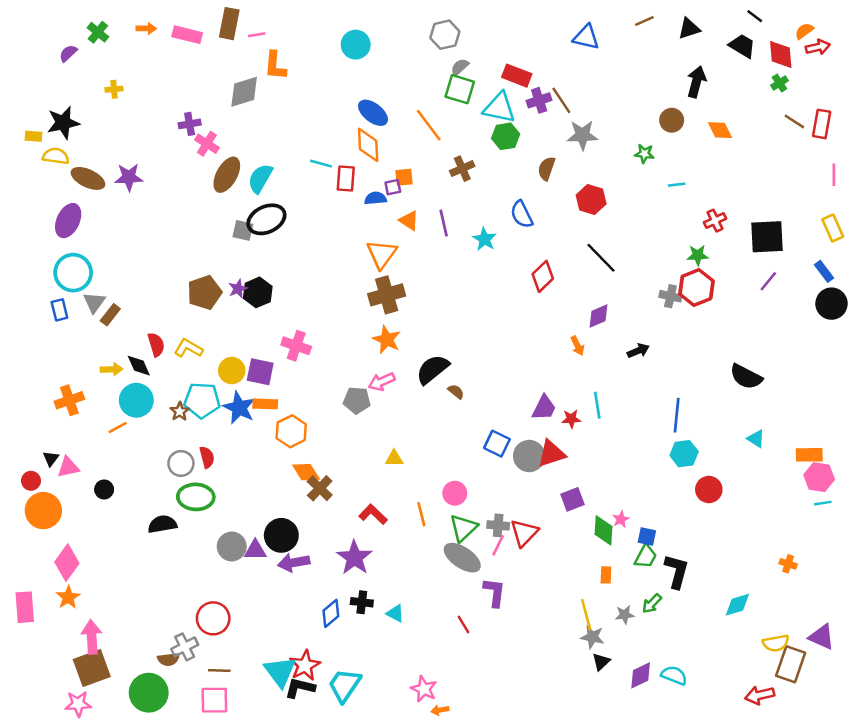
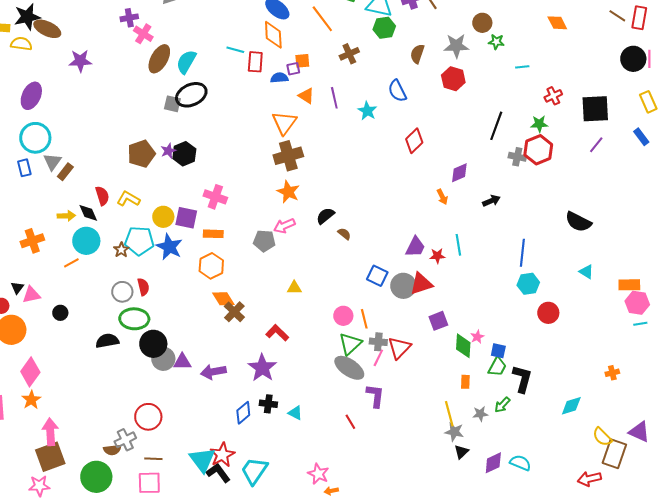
brown circle: (672, 120) -> (482, 23), moved
gray star: (582, 135) -> (456, 46), moved
brown ellipse: (88, 178) -> (47, 29), moved
black line: (601, 258) -> (496, 126), moved, turned 64
black circle: (832, 304) -> (633, 59), moved
black semicircle: (432, 369) -> (325, 216), size x0.7
orange rectangle: (265, 404) -> (213, 234), moved
orange line: (421, 514) -> (364, 319), moved
black circle: (281, 535) -> (153, 344), moved
orange cross: (788, 564) -> (612, 373), turned -32
yellow semicircle: (776, 643) -> (602, 437), turned 55
black L-shape: (300, 688) -> (218, 473), turned 40

